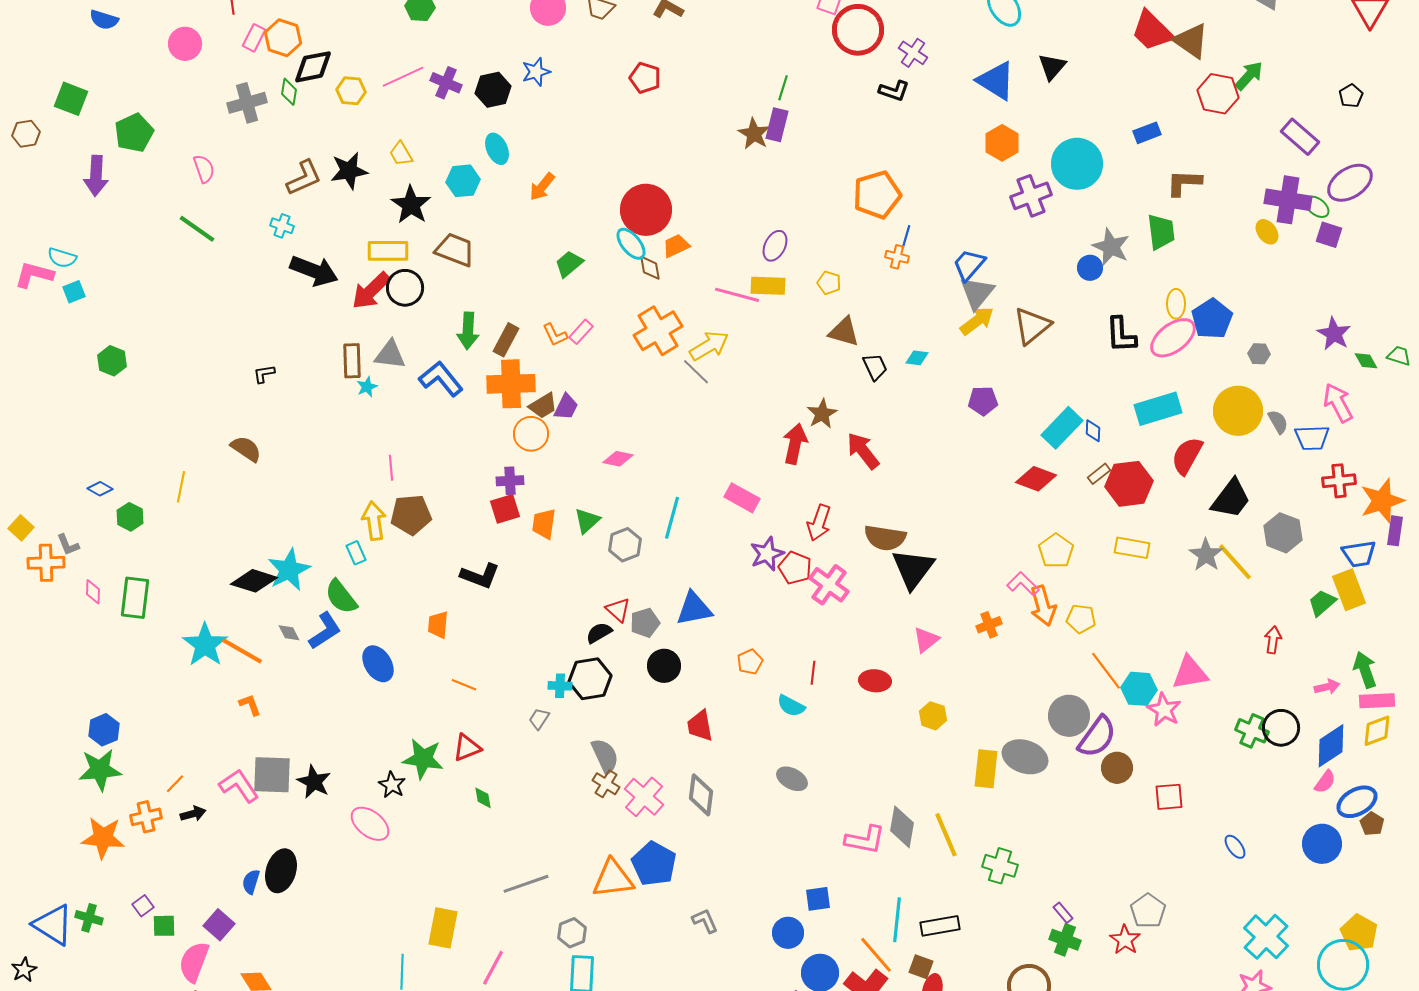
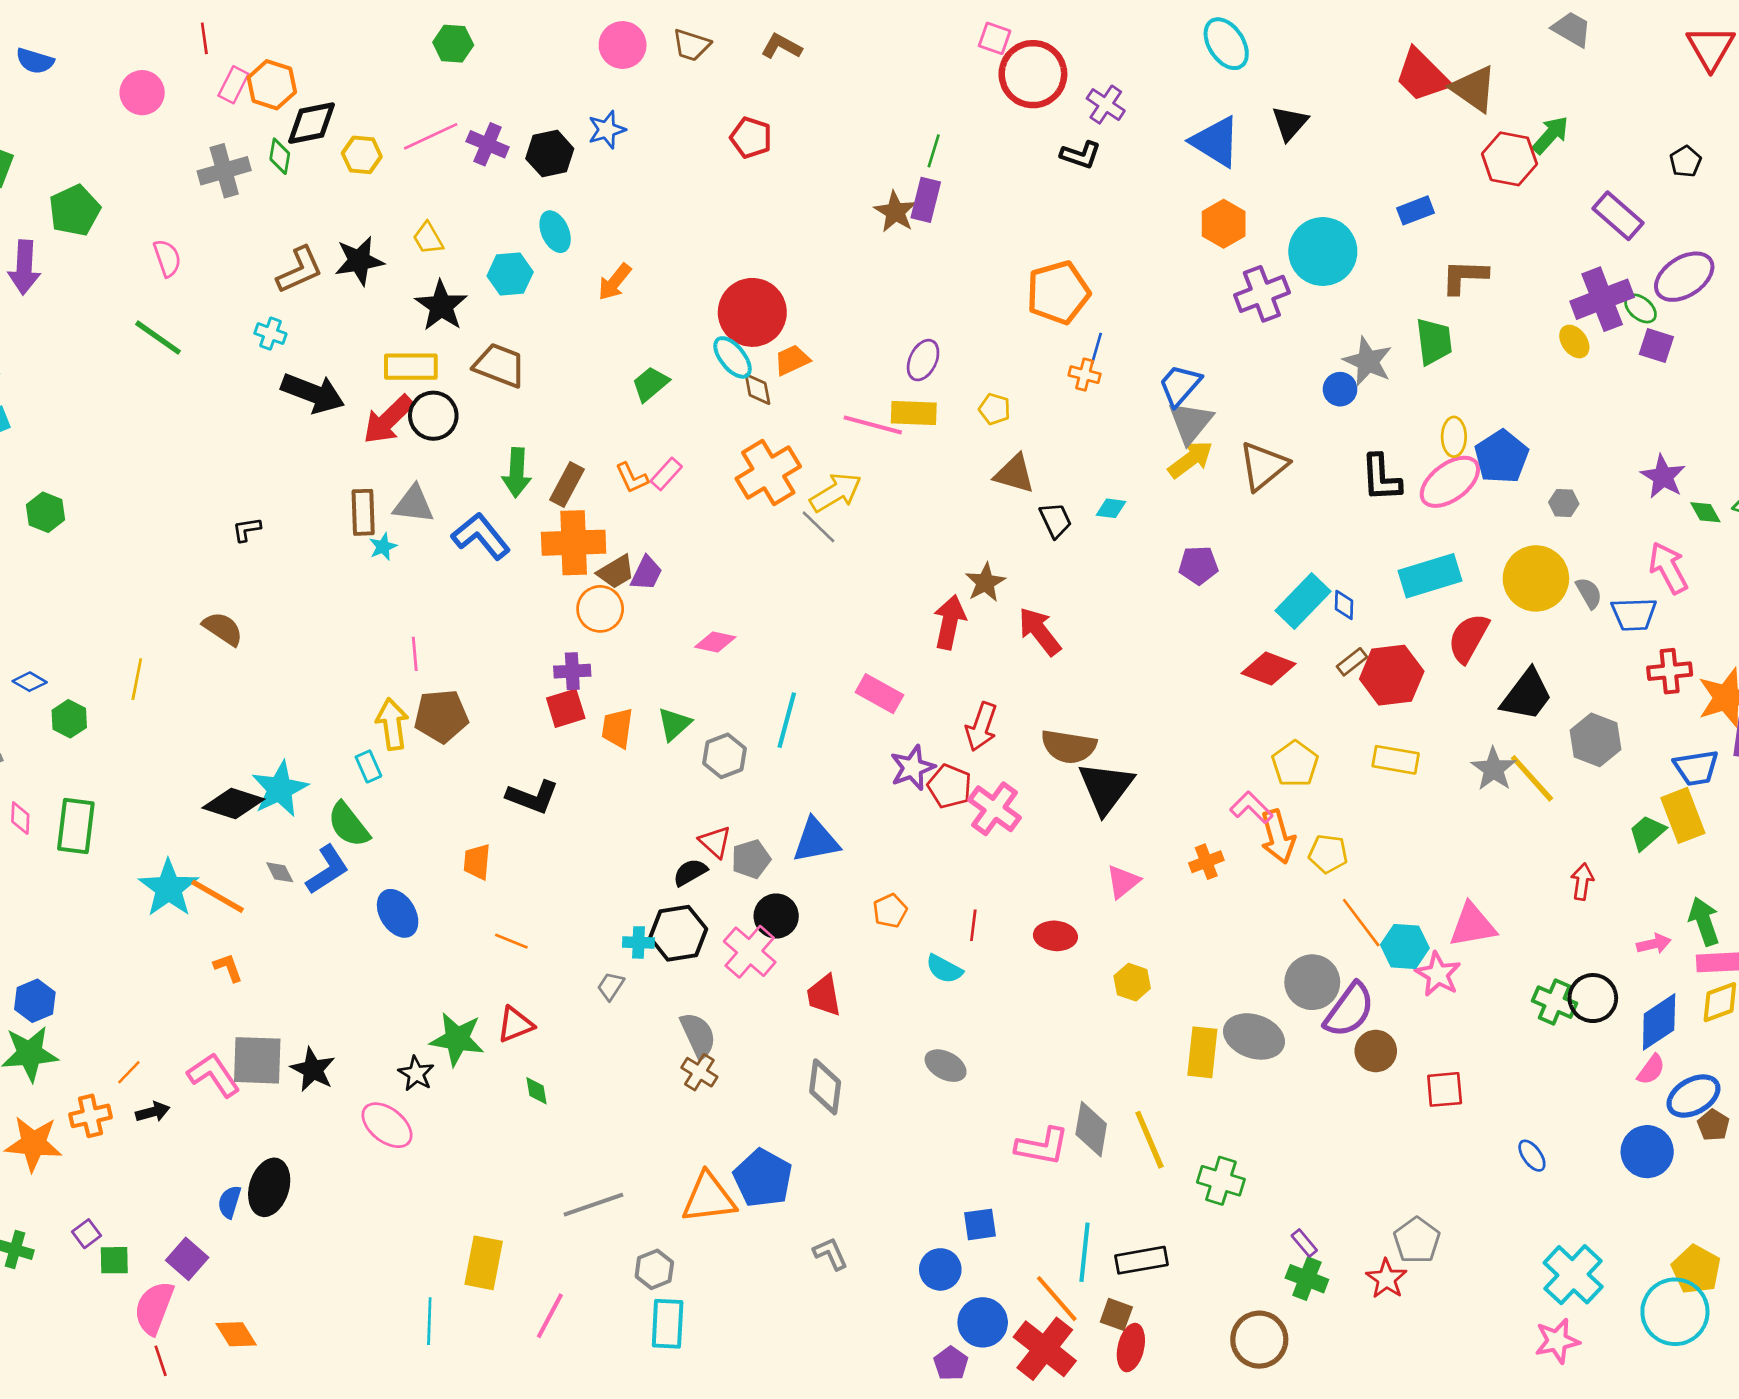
purple cross: (1288, 200) -> (1602, 299), turned -30
pink cross: (644, 797) -> (750, 952), moved

